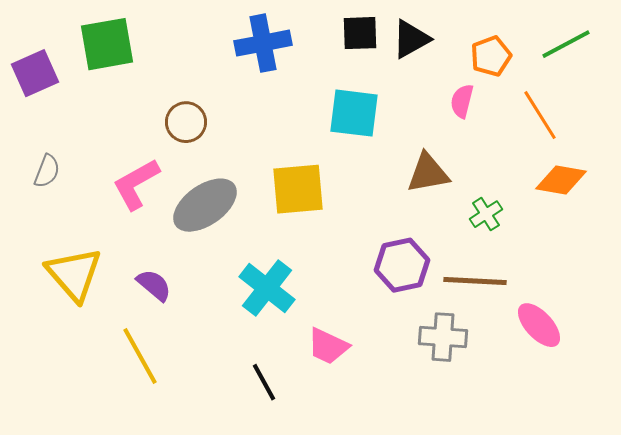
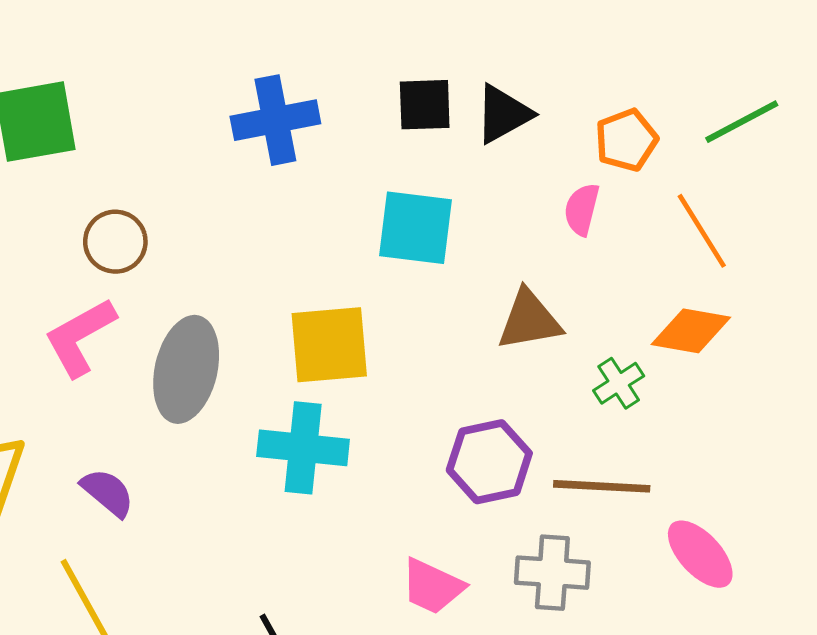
brown circle: (186, 122) -> (115, 242), moved
orange diamond: (561, 180) -> (691, 331), moved
gray ellipse: (205, 205) -> (186, 369), turned -42
cyan cross: (267, 288) -> (303, 448), moved, turned -32
pink trapezoid: (328, 346) -> (432, 586), moved

